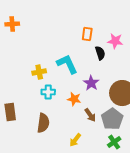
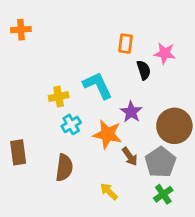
cyan cross: (48, 92) -> (71, 124), turned -32
orange star: (74, 99) -> (107, 134), size x1.5
yellow arrow: (75, 140) -> (109, 191), turned 96

